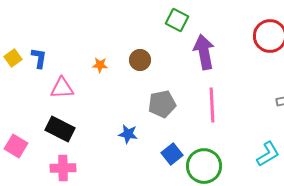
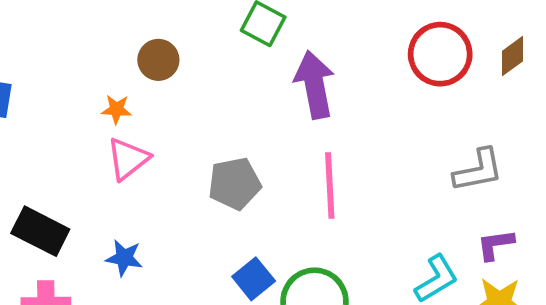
brown circle: (140, 60) -> (158, 60), moved
pink triangle: (62, 88) -> (128, 159), moved, turned -35
blue star: (128, 134) -> (124, 258), moved

